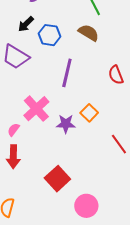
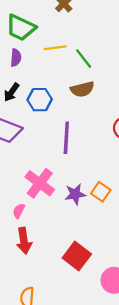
brown semicircle: (89, 33) -> (82, 89), turned 145
orange square: (89, 113) -> (101, 192), moved

